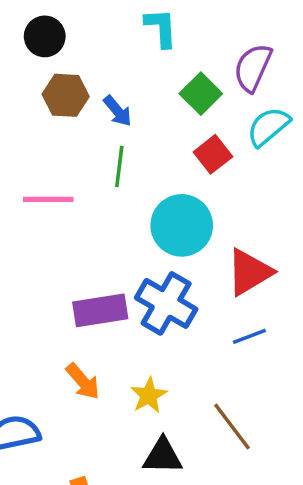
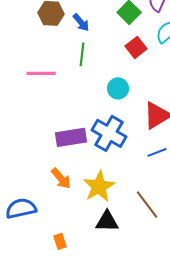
cyan circle: (182, 225) -> (118, 88), size x0.6
yellow star: (149, 395) -> (99, 186), size x1.5

